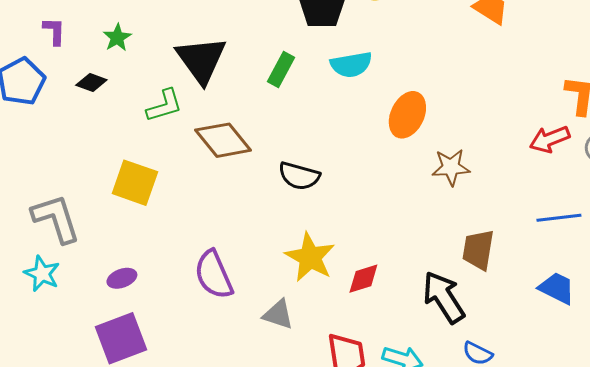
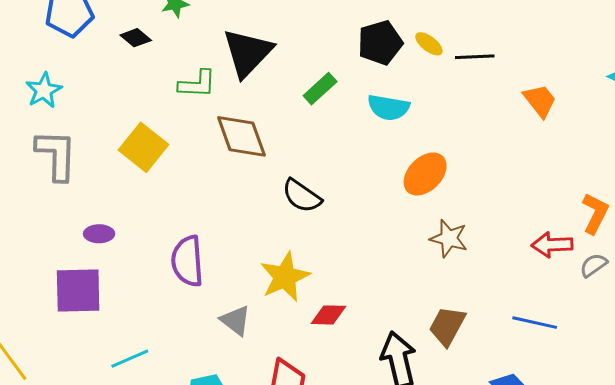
cyan star: (42, 274) -> (44, 90), moved

